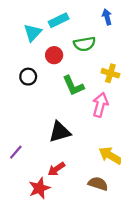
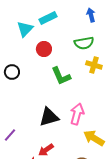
green semicircle: (85, 44) -> (84, 43), moved
black circle: (28, 77) -> (12, 72), moved
pink arrow: (100, 105) -> (77, 114), moved

